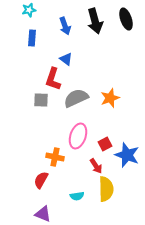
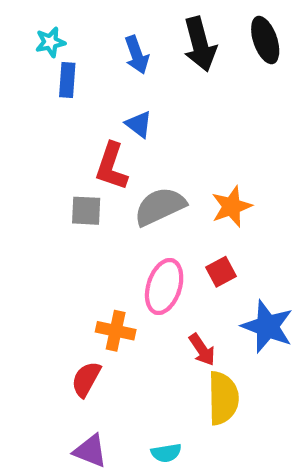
cyan star: (29, 10) -> (50, 42), moved
red square: (105, 144) -> (221, 272), moved
cyan semicircle: (77, 196) -> (166, 453), moved

